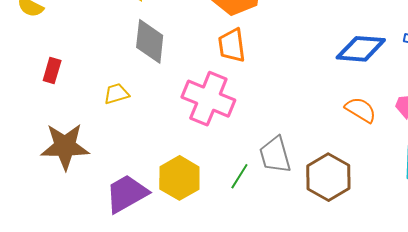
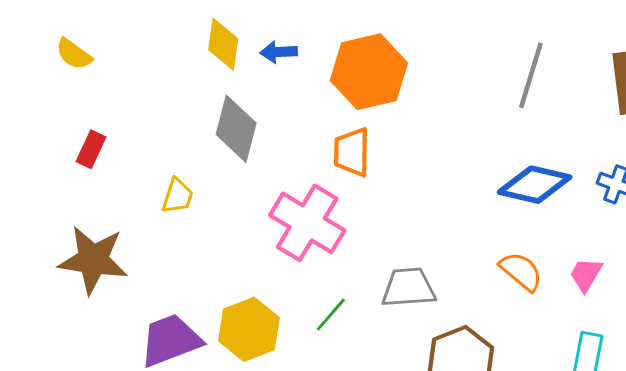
yellow trapezoid: (116, 94) -> (177, 196), turned 116
gray trapezoid: (275, 155) -> (409, 288), moved, turned 93
green line: (239, 176) -> (331, 315), moved

